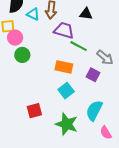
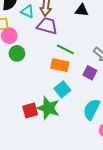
purple trapezoid: (64, 30) -> (47, 26), moved
green line: (79, 46) -> (65, 49), moved
green star: (67, 124) -> (48, 108), moved

